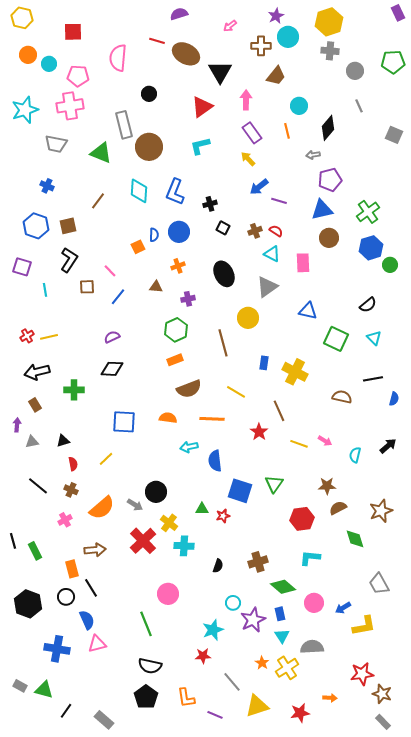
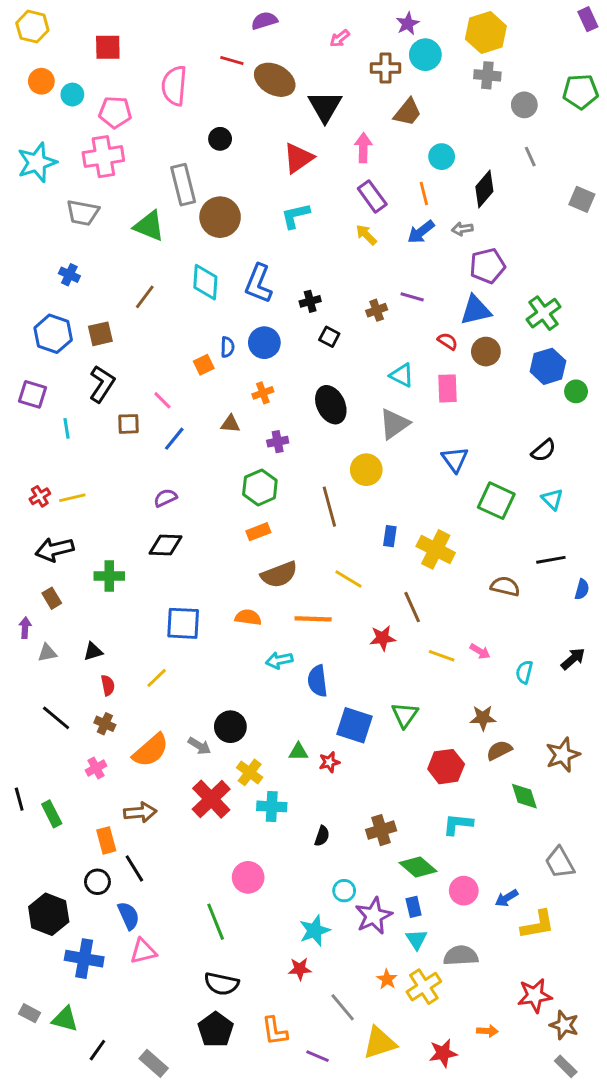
blue arrow: (259, 187) -> (421, 232), moved
brown cross: (255, 231) -> (377, 310), moved
red semicircle: (276, 231) -> (448, 341), moved
blue triangle: (308, 311) -> (455, 459), turned 42
red star: (259, 432) -> (383, 638), turned 30
black hexagon: (28, 604) -> (49, 914), moved

